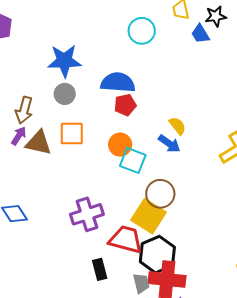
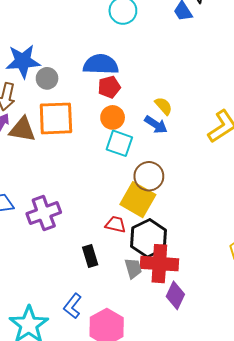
blue star: (64, 61) -> (23, 61), moved
orange square: (72, 133) -> (56, 118), size x1.4
orange circle: (120, 145) -> (113, 117), moved
purple cross: (87, 214) -> (44, 213), moved
red trapezoid: (126, 240) -> (116, 224), size x0.6

